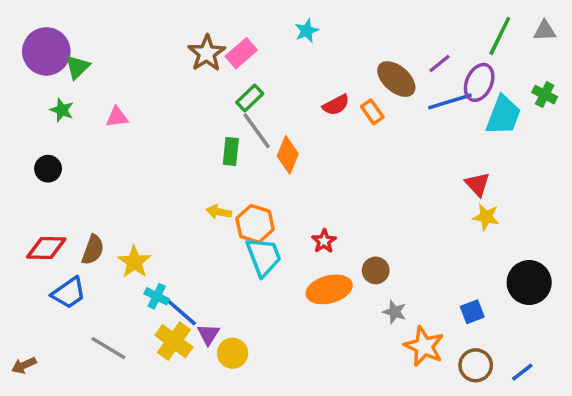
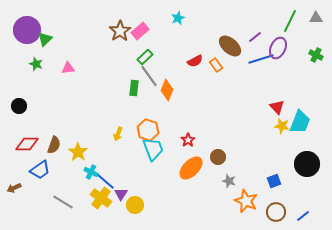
cyan trapezoid: (503, 115) -> (300, 122), moved
black circle: (48, 169) -> (19, 106), moved
yellow arrow: (219, 212) -> (118, 134), moved, turned -80
orange ellipse: (329, 289) -> (191, 168), turned -30
brown arrow: (24, 365) -> (14, 188), moved

